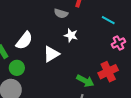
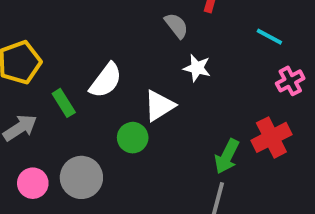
gray semicircle: (61, 13) -> (176, 26), turned -144
green circle: (17, 68) -> (133, 138), moved
green arrow: (85, 81) -> (227, 156), turned 90

